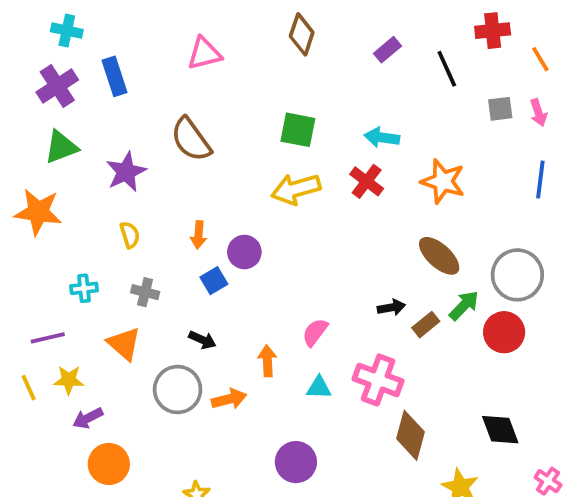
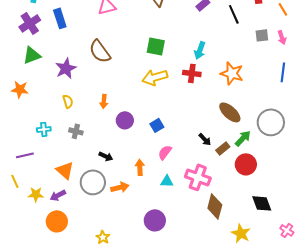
cyan arrow: (382, 137) -> (200, 50), turned -78
red cross: (367, 181) -> (192, 73), turned -30
orange star: (38, 212) -> (20, 89), size x0.7
purple circle: (244, 252) -> (125, 120), moved
blue square: (214, 281) -> (157, 125), moved
black arrow: (391, 307) -> (205, 139), turned 56
red circle: (504, 332) -> (246, 164), moved
orange triangle: (124, 344) -> (65, 170), moved
yellow star: (69, 380) -> (36, 194), moved
purple arrow: (88, 418) -> (58, 195), moved

